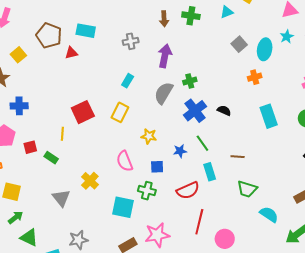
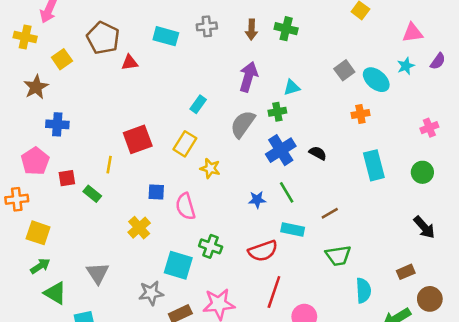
cyan triangle: (227, 12) -> (292, 88), moved
cyan rectangle: (86, 31) -> (166, 36), moved
gray cross: (131, 41) -> (207, 26), moved
cyan ellipse: (265, 49) -> (376, 80), turned -65
yellow star: (149, 136) -> (210, 168), moved
brown line: (238, 157) -> (330, 213), turned -40
blue square: (157, 167) -> (156, 192), moved
cyan rectangle: (210, 172) -> (293, 229), turned -66
green trapezoid: (247, 189) -> (338, 256), turned -30
gray triangle: (61, 198) -> (98, 273), moved
cyan semicircle: (269, 214) -> (363, 290), turned 48
gray star: (78, 240) -> (151, 293), moved

